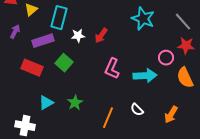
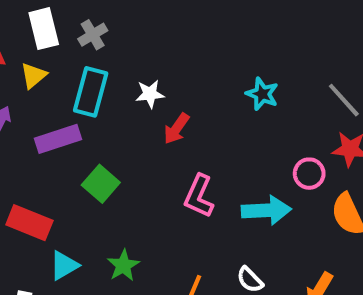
cyan star: (143, 19) -> (262, 94), size x0.7
white star: (78, 36) -> (150, 94), moved
red rectangle: (32, 68) -> (29, 223), moved

